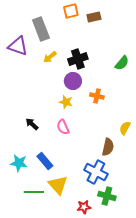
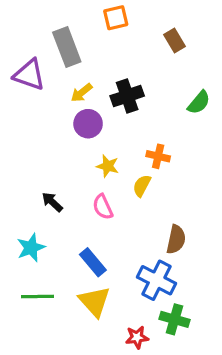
brown rectangle: (94, 17) -> (174, 41), moved, turned 72
purple circle: (73, 81) -> (88, 124), moved
yellow semicircle: (125, 128) -> (142, 186), moved
blue rectangle: (45, 161) -> (93, 262), moved
cyan star: (19, 163) -> (31, 248), moved, turned -30
green line: (34, 192) -> (37, 297), moved

